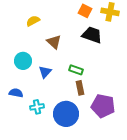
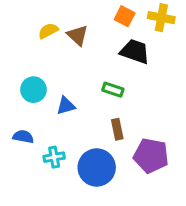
brown triangle: (54, 42) -> (78, 35), moved
green rectangle: (76, 70) -> (113, 90), moved
blue triangle: (45, 72) -> (66, 106), turned 32

